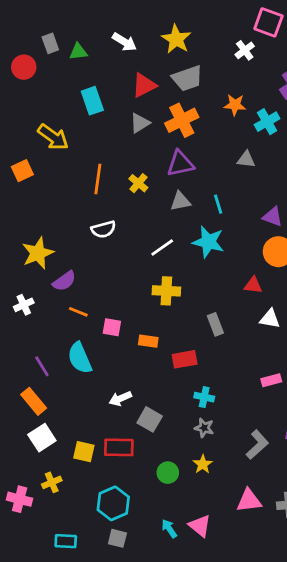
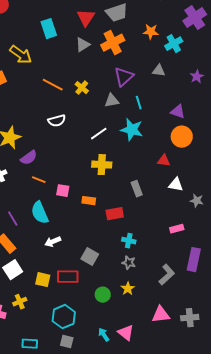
red triangle: (144, 85) -> (86, 18), turned -30
purple triangle: (180, 164) -> (124, 77), moved, turned -30
orange line: (98, 179) -> (53, 85), turned -70
white arrow: (120, 398) -> (53, 242), moved

